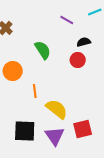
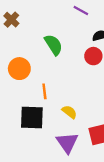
yellow semicircle: (57, 109) -> (69, 112), size x0.6
black square: (25, 131) -> (32, 118), moved

